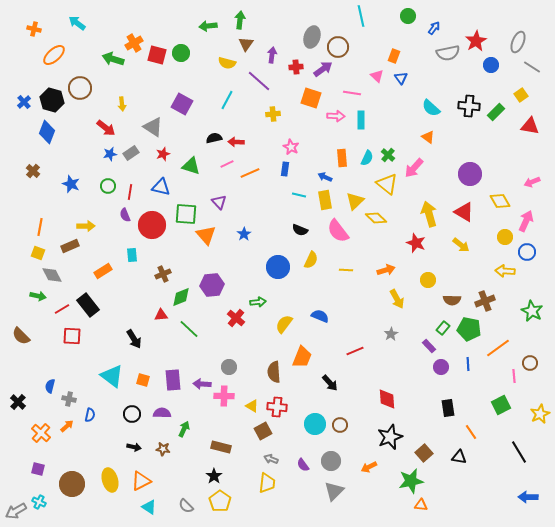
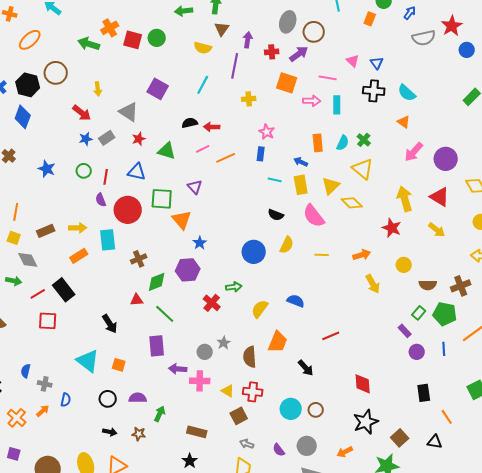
orange rectangle: (394, 56) -> (370, 19), moved
purple line: (259, 81) -> (235, 66), turned 60
black cross: (469, 106) -> (374, 91), moved
pink arrow: (414, 168) -> (414, 152), moved
yellow arrow: (86, 226) -> (78, 228), moved
blue star: (244, 234) -> (200, 243), moved
cyan rectangle: (132, 255) -> (108, 240), size x1.5
gray star: (391, 334) -> (224, 343), moved
purple rectangle: (173, 380) -> (157, 346), moved

